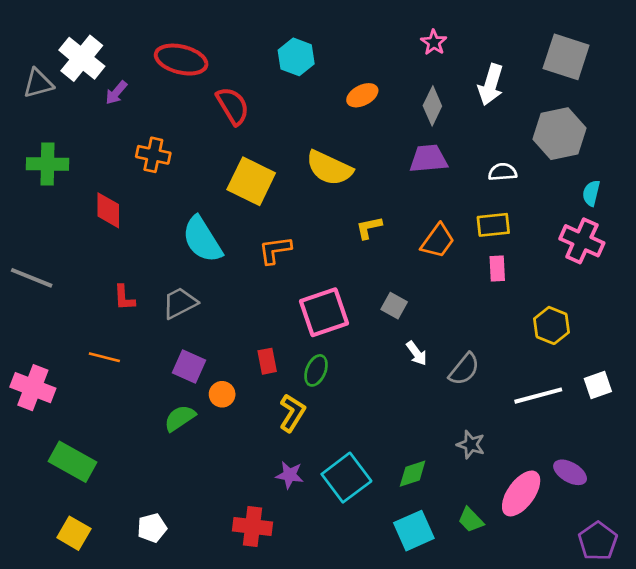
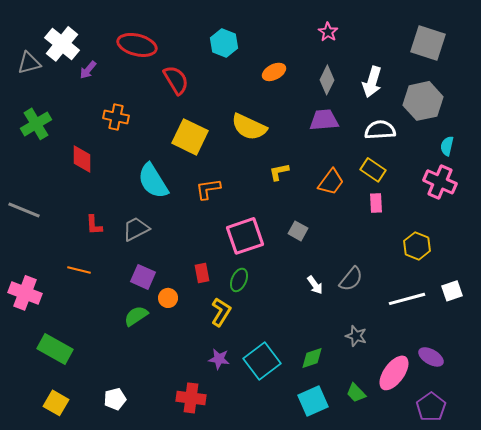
white arrow: (491, 85) -> (372, 82), moved
green cross: (47, 164) -> (36, 124), turned -32
white semicircle: (503, 172) -> (380, 130), size x1.4
yellow rectangle: (493, 225) -> (373, 170), turned 40
white arrow: (417, 353) -> (315, 285), moved
purple pentagon: (598, 541) -> (431, 407), moved

